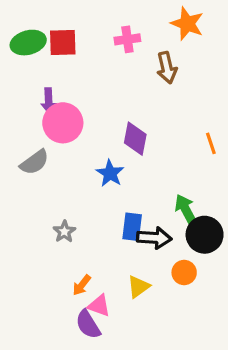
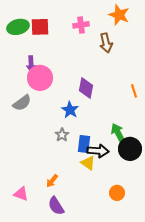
gray star: (64, 232) -> (62, 135), moved
orange circle: (184, 273) -> (117, 193), moved
yellow triangle: (138, 287) -> (88, 163), moved, turned -49
pink triangle: (99, 306) -> (21, 194), moved

